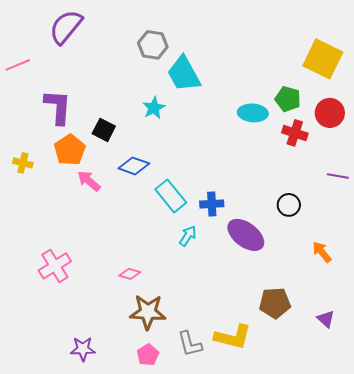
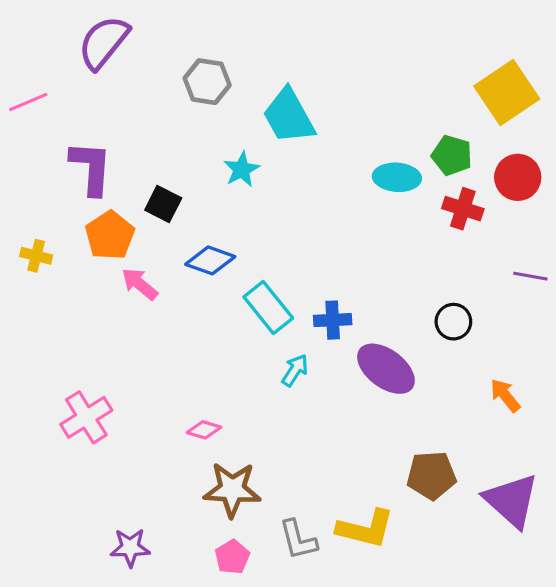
gray hexagon: (153, 45) -> (207, 82), moved
yellow square: (323, 59) -> (507, 93), turned 30
purple triangle: (326, 319) -> (511, 500), size x2.0

